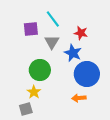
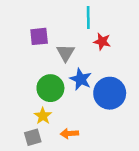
cyan line: (53, 19) -> (88, 18), moved, turned 36
blue star: (73, 53) -> (81, 79), moved
orange arrow: (79, 98) -> (69, 133), moved

